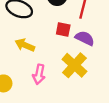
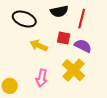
yellow arrow: (25, 45) -> (39, 46), moved

